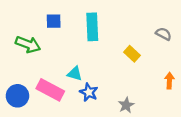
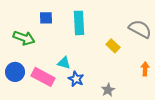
gray semicircle: (164, 34) -> (140, 29), size x1.6
blue circle: (17, 96) -> (15, 72), moved

